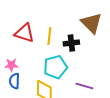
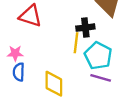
yellow line: (49, 36) -> (76, 43), moved
cyan pentagon: (55, 67) -> (98, 56), moved, turned -30

